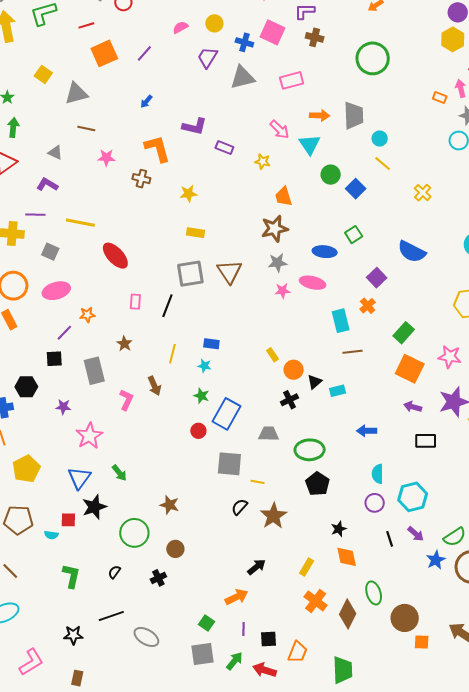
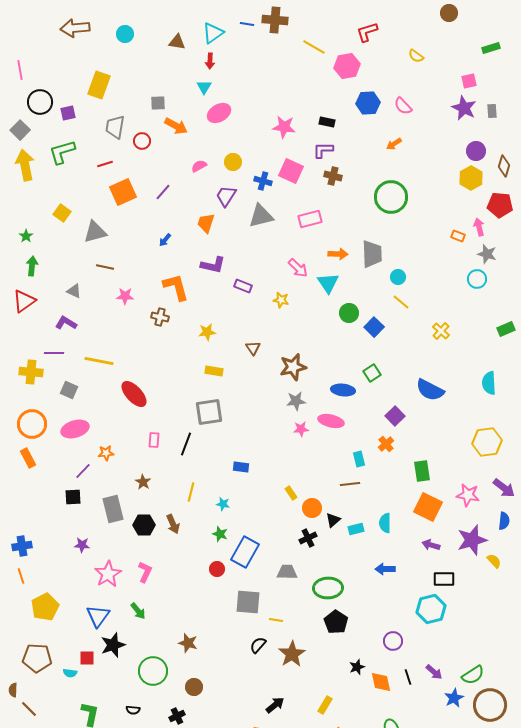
orange trapezoid: (284, 197) -> (206, 223), moved, turned 35
brown triangle: (229, 272) -> (253, 348), moved, size x0.6
cyan rectangle: (341, 321) -> (359, 459), size x0.7
green rectangle: (404, 333) -> (422, 471), turned -50
blue rectangle: (211, 344) -> (241, 467), moved
brown line: (353, 352) -> (350, 484), moved
black hexagon: (26, 387) -> (144, 525), moved
pink L-shape: (126, 400) -> (145, 572), moved
cyan semicircle: (378, 474) -> (385, 523), moved
cyan hexagon: (413, 497) -> (431, 609), moved
orange diamond: (347, 557) -> (381, 682), moved
black semicircle: (114, 572) -> (133, 710), turned -120

